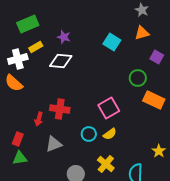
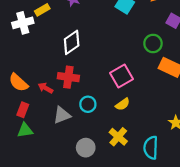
white diamond: (61, 61) -> (72, 42), moved, turned -40
orange semicircle: (14, 83) -> (18, 83), moved
red arrow: (39, 119) -> (46, 88), turned 104
cyan circle: (89, 134) -> (88, 104), moved

